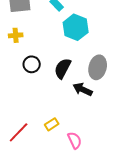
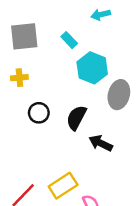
gray ellipse: (98, 67) -> (119, 95), moved
yellow rectangle: (52, 124) -> (63, 186), size x1.6

